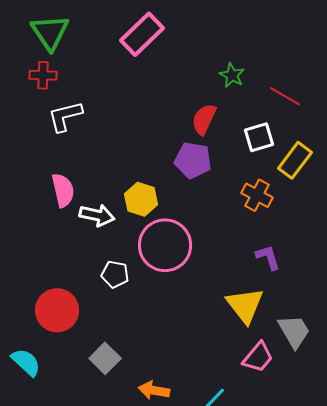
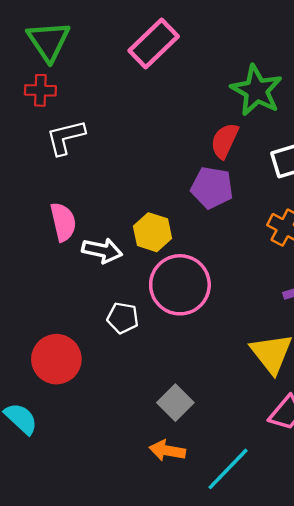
green star: (232, 75) -> (257, 90), size x1.8
gray square: (105, 358) -> (175, 403), moved

